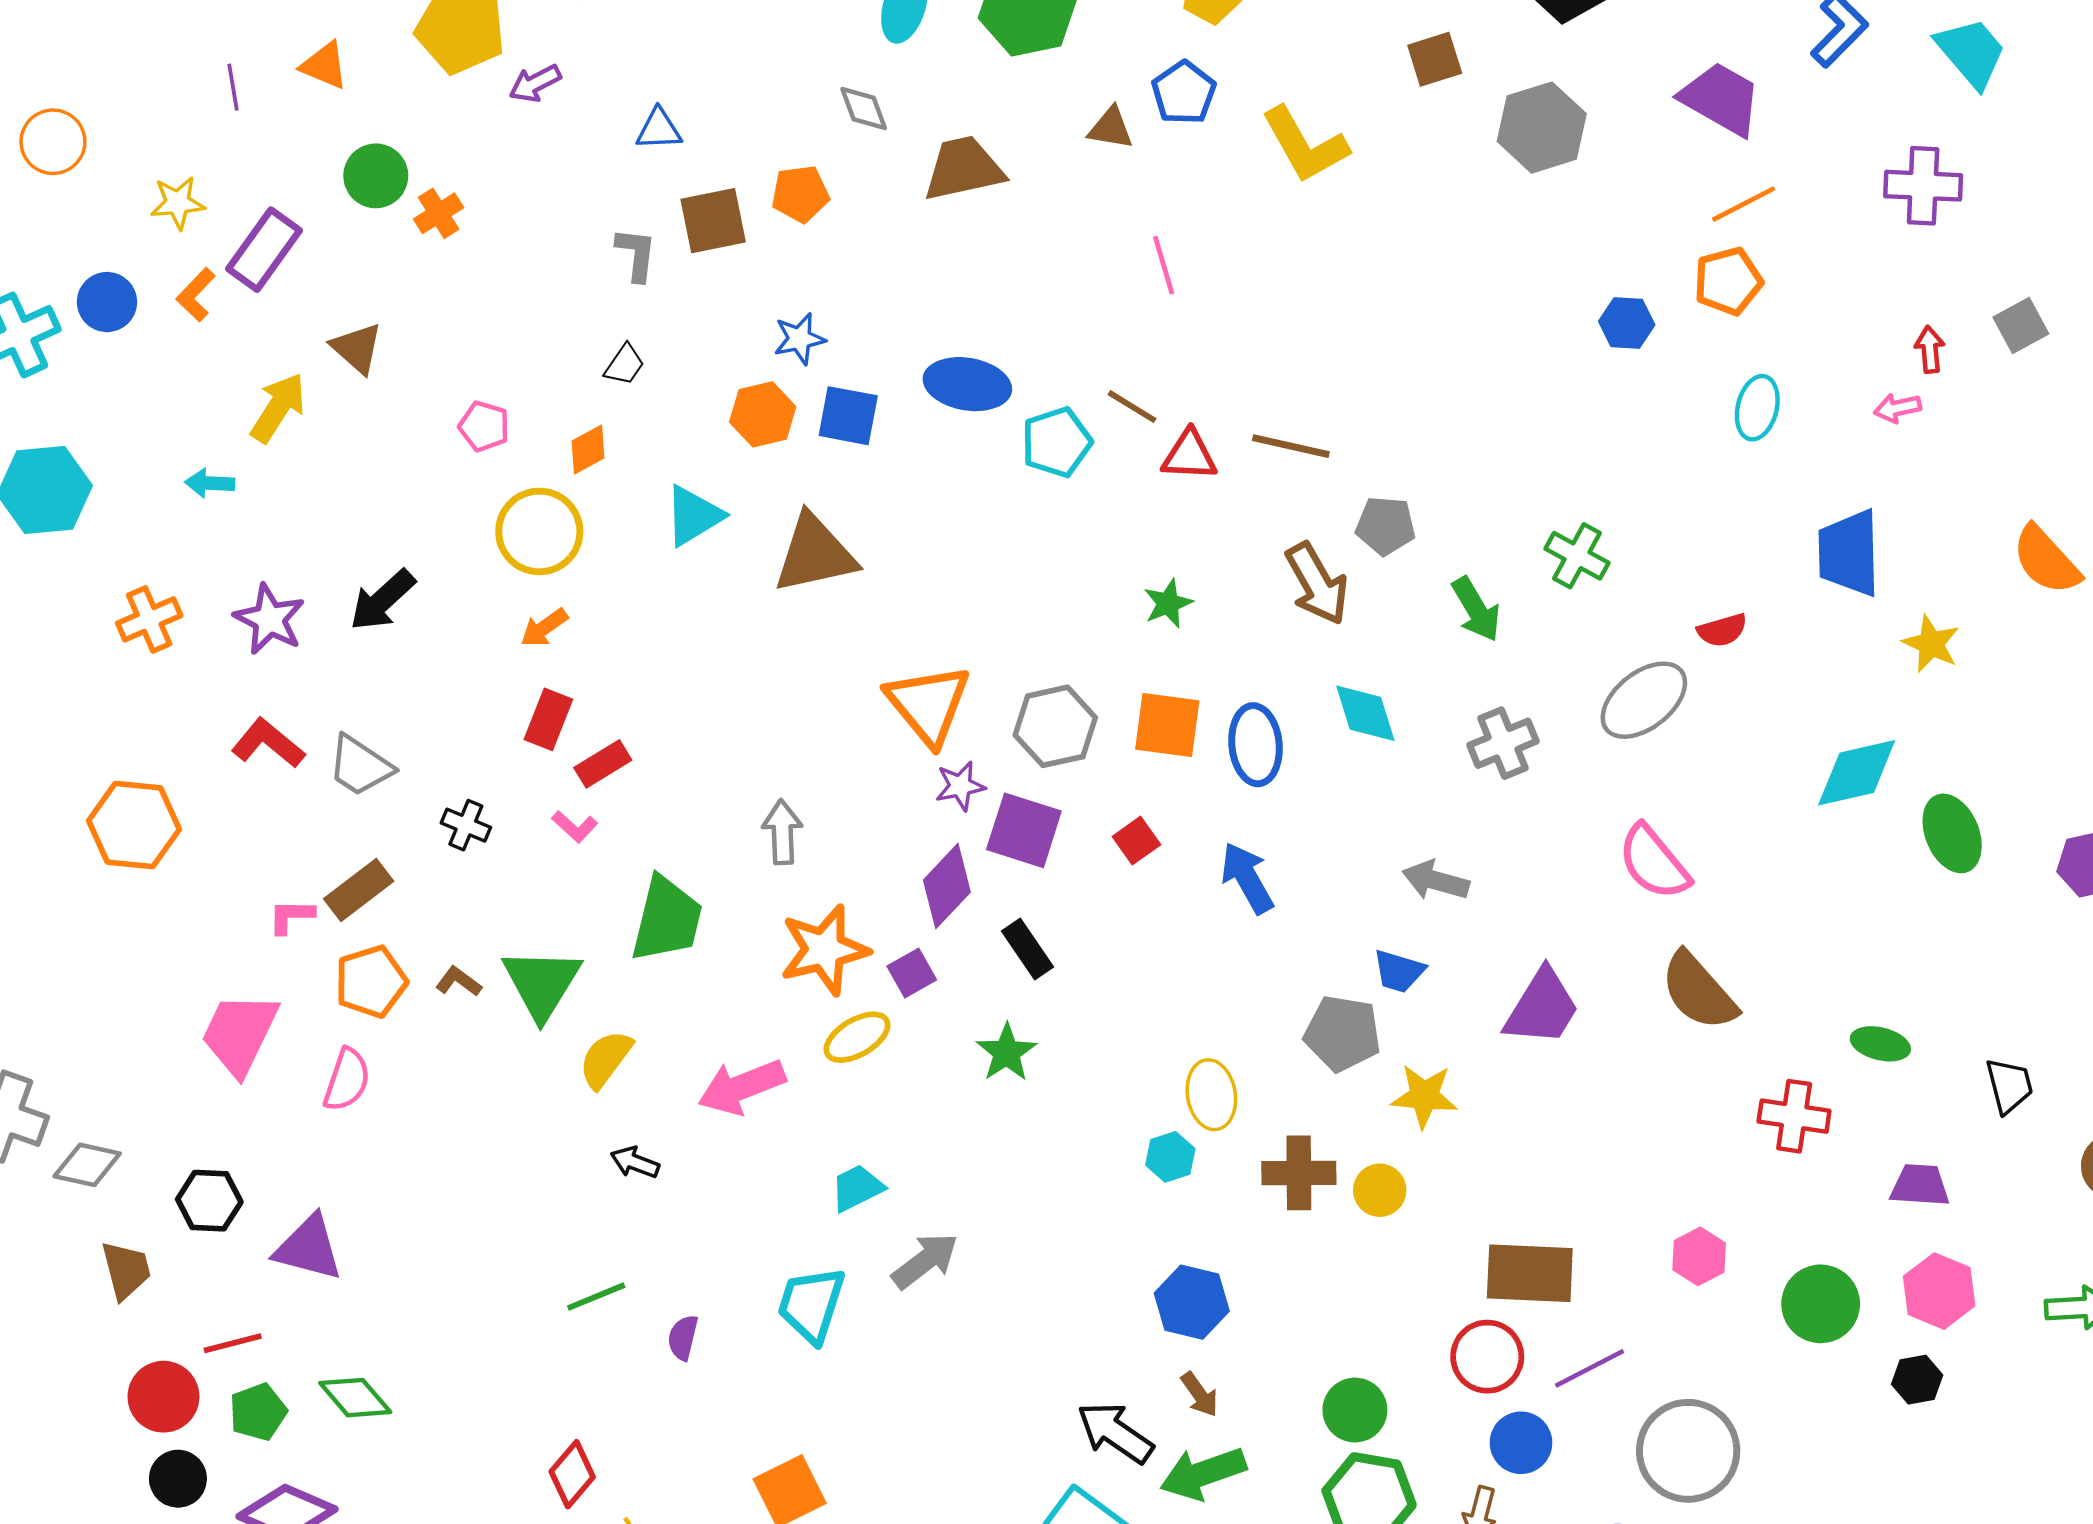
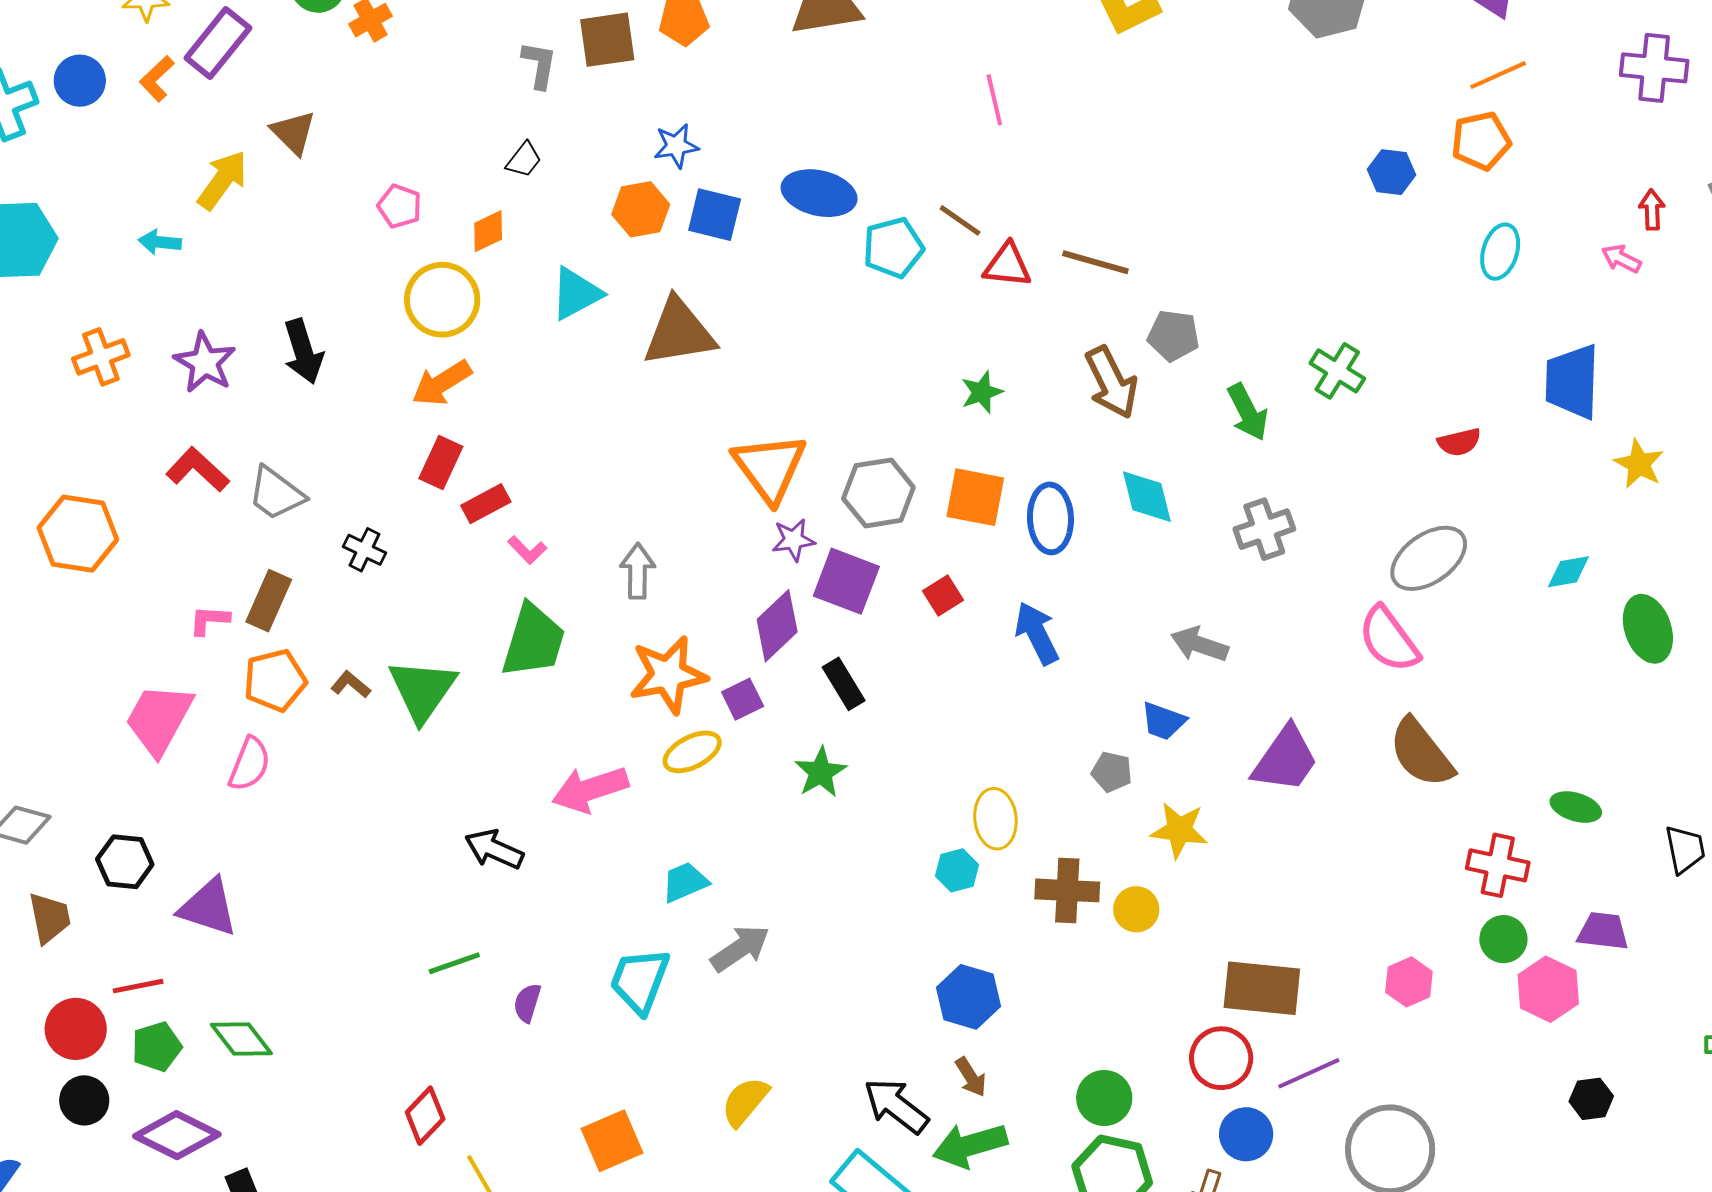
pink arrow: (1897, 408) -> (1621, 259), turned 36
black arrow: (382, 600) -> (303, 351), turned -68
orange arrow: (544, 628) -> (442, 383), size x1.4
gray ellipse: (1644, 700) -> (1429, 558), moved
cyan diamond: (1857, 773) -> (1568, 572), size x0.6
pink L-shape: (575, 827) -> (527, 550), moved
brown rectangle: (359, 890) -> (269, 601), turned -32
gray pentagon: (1343, 1033) -> (1112, 772), size x0.6
yellow semicircle: (606, 1059) -> (745, 1102), moved
black arrow: (635, 1162) -> (494, 849), size x1.4
pink hexagon: (1939, 1291) -> (1548, 989), moved
green circle: (1821, 1304) -> (1503, 939), moved, size x0.7

